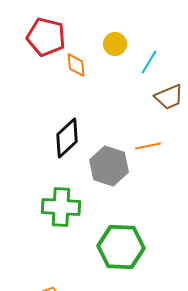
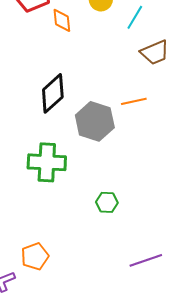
green hexagon: (121, 247) -> (107, 202), size x0.5

